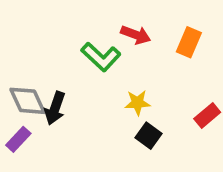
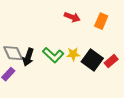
green L-shape: (101, 57) -> (53, 55), moved
black square: (148, 136) -> (92, 60), moved, size x1.5

